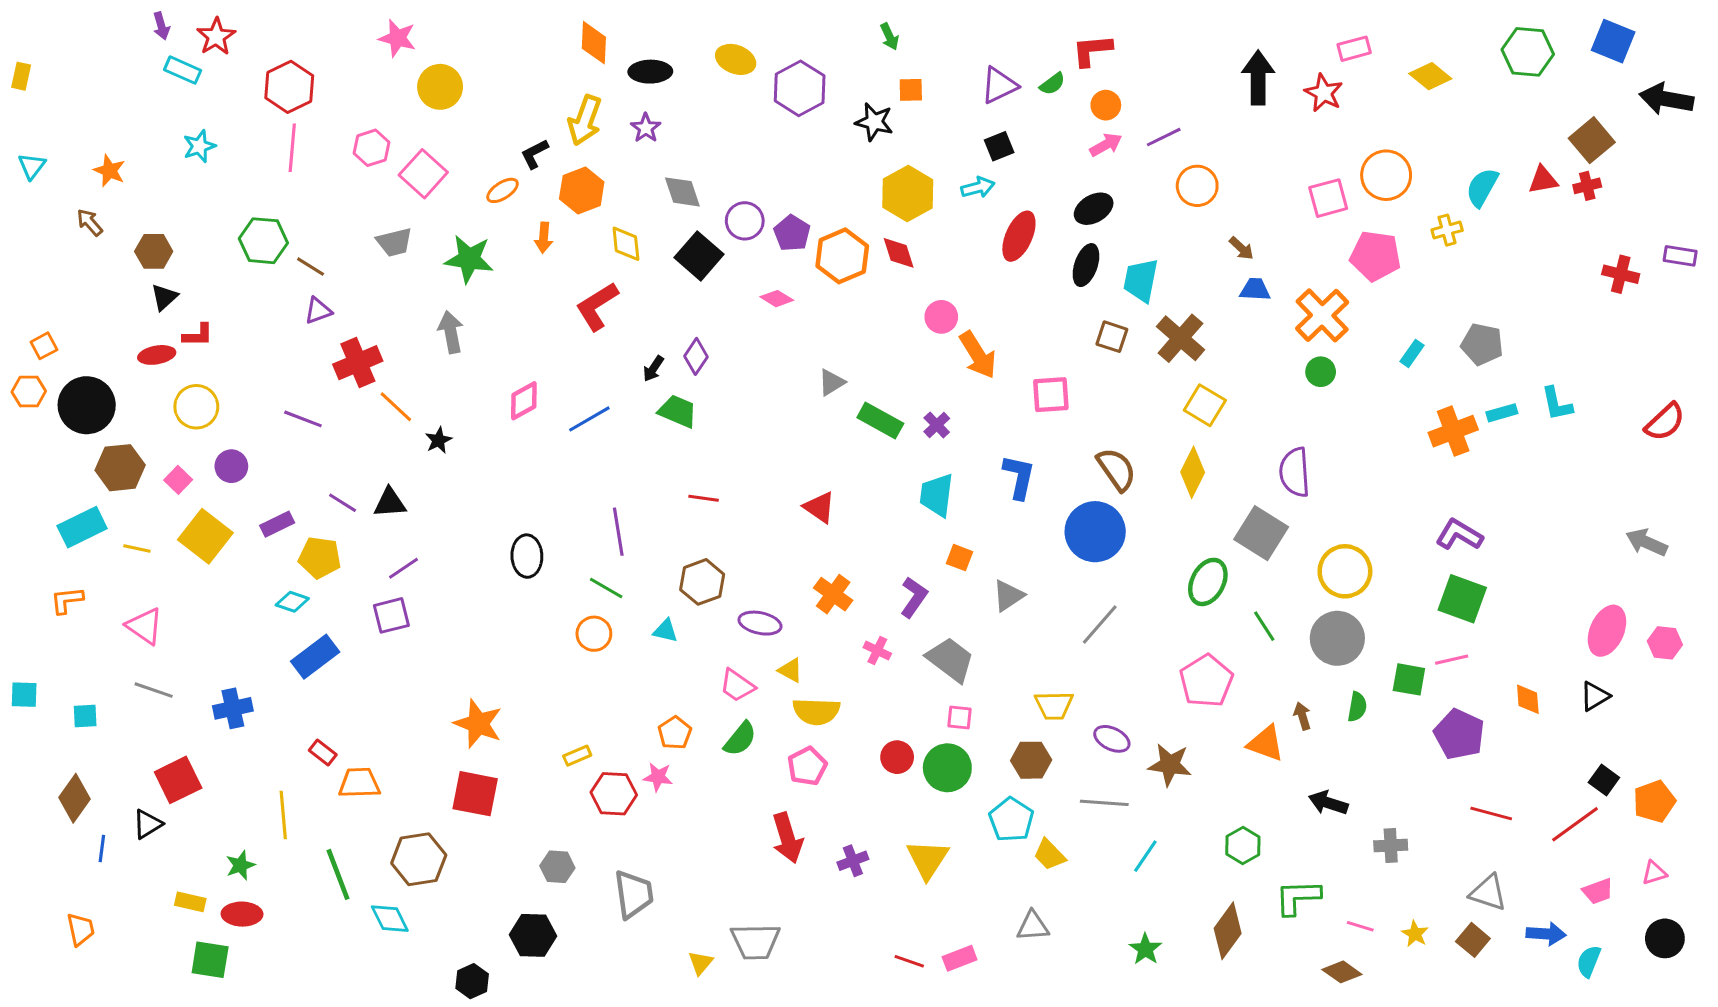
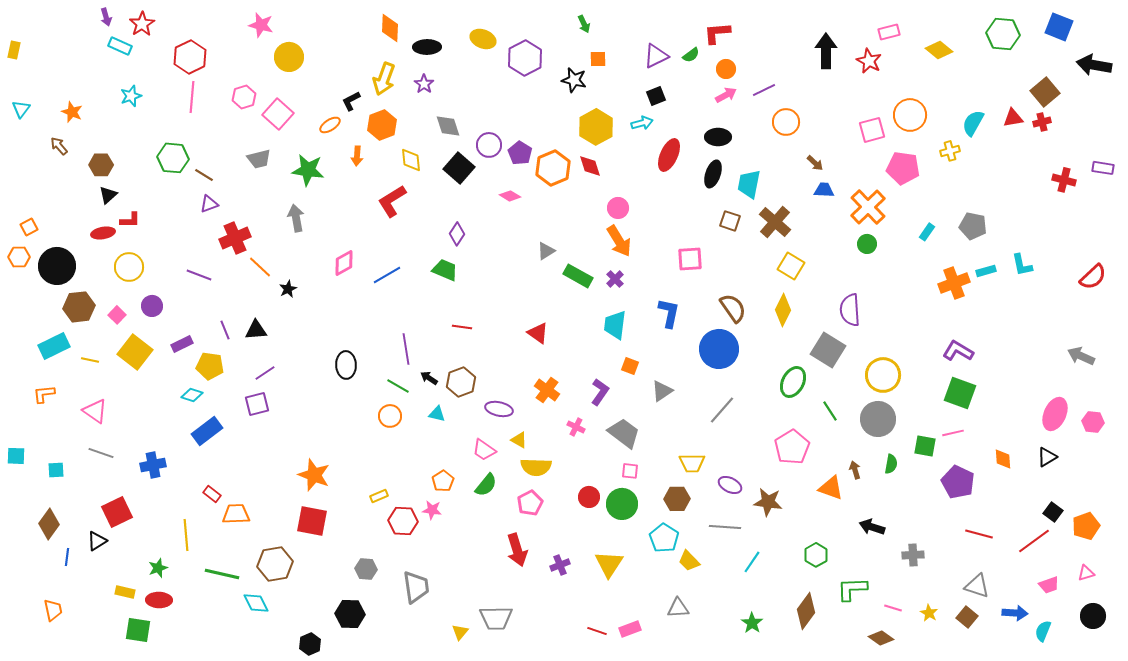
black ellipse: (1094, 209) -> (718, 137), turned 30
orange arrow: (978, 355) -> (619, 241), moved
black arrow: (653, 369) -> (429, 378), moved, turned 90
purple line: (343, 503) -> (225, 330), turned 36
green line: (338, 874) -> (222, 574), turned -56

